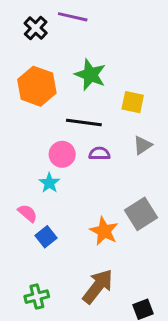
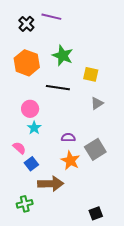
pink circle: (62, 154) -> (30, 109), moved
purple semicircle: (99, 154) -> (68, 138), moved
brown arrow: (98, 286) -> (51, 184), moved, turned 50

